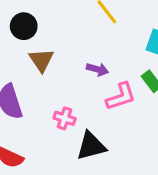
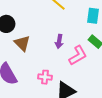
purple arrow: (97, 69) -> (59, 41), turned 96

